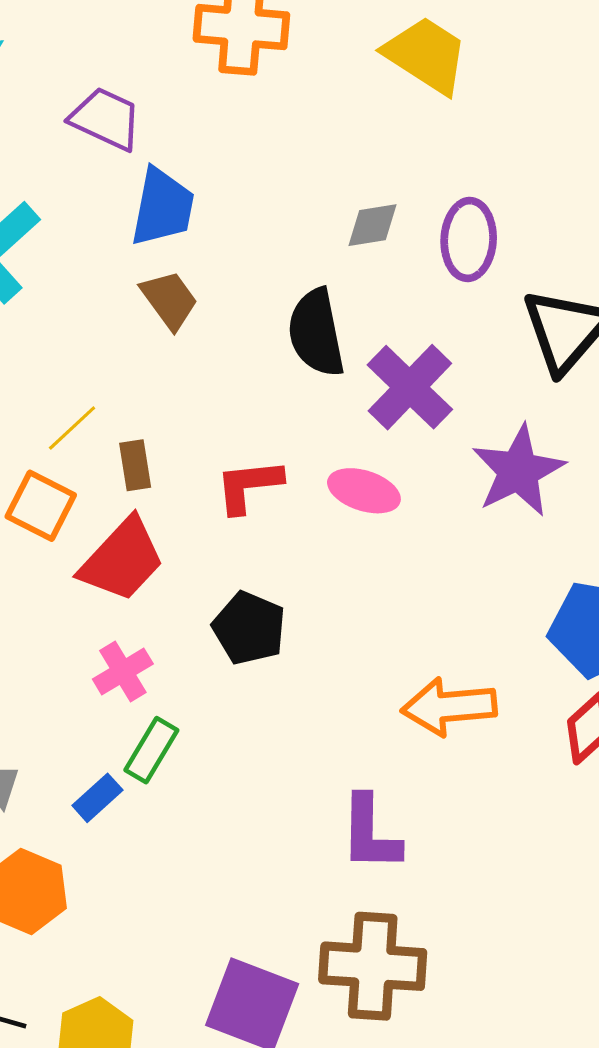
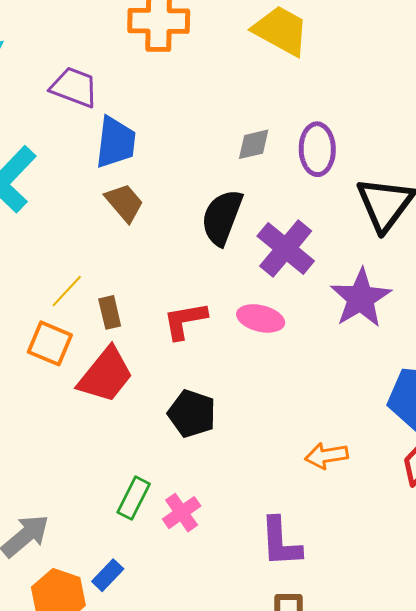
black semicircle: (316, 333) -> (222, 217), turned 36
pink cross: (123, 672) -> (182, 513), moved
orange arrow: (449, 707) -> (326, 456), size x0.7
blue rectangle: (97, 798) -> (108, 575), moved

